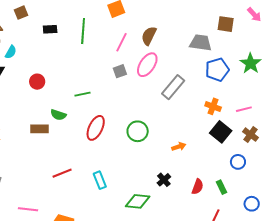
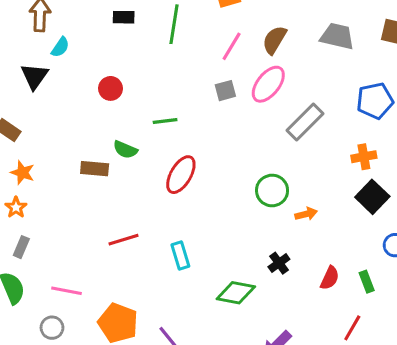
gray trapezoid: (201, 43) -> (337, 36), moved
red circle: (37, 82) -> (111, 88), moved
orange cross: (213, 106) -> (364, 157), turned -35
green circle: (138, 131) -> (272, 191), moved

